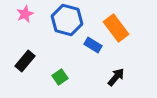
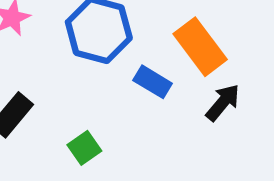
black arrow: (116, 77) -> (223, 102), moved

